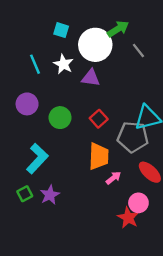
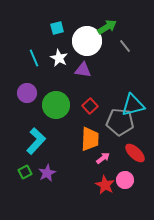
cyan square: (61, 30) -> (57, 28), turned -32
green circle: (60, 118) -> (56, 105), size x1.4
red star: (128, 218) -> (105, 185), moved

